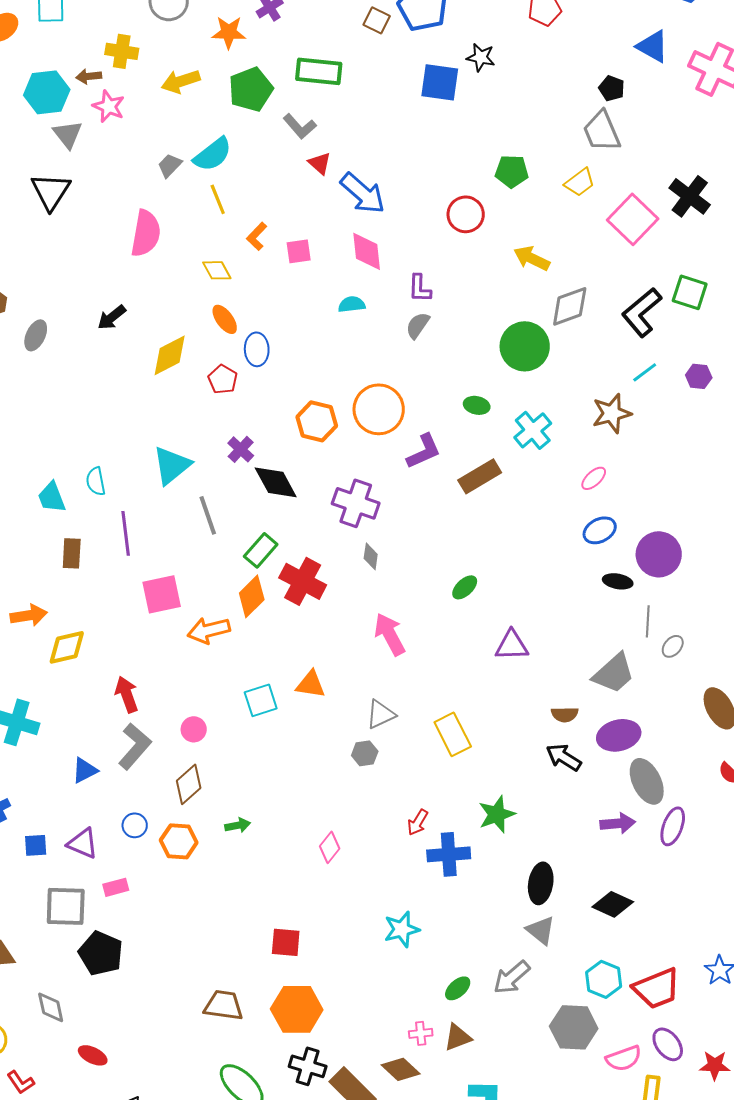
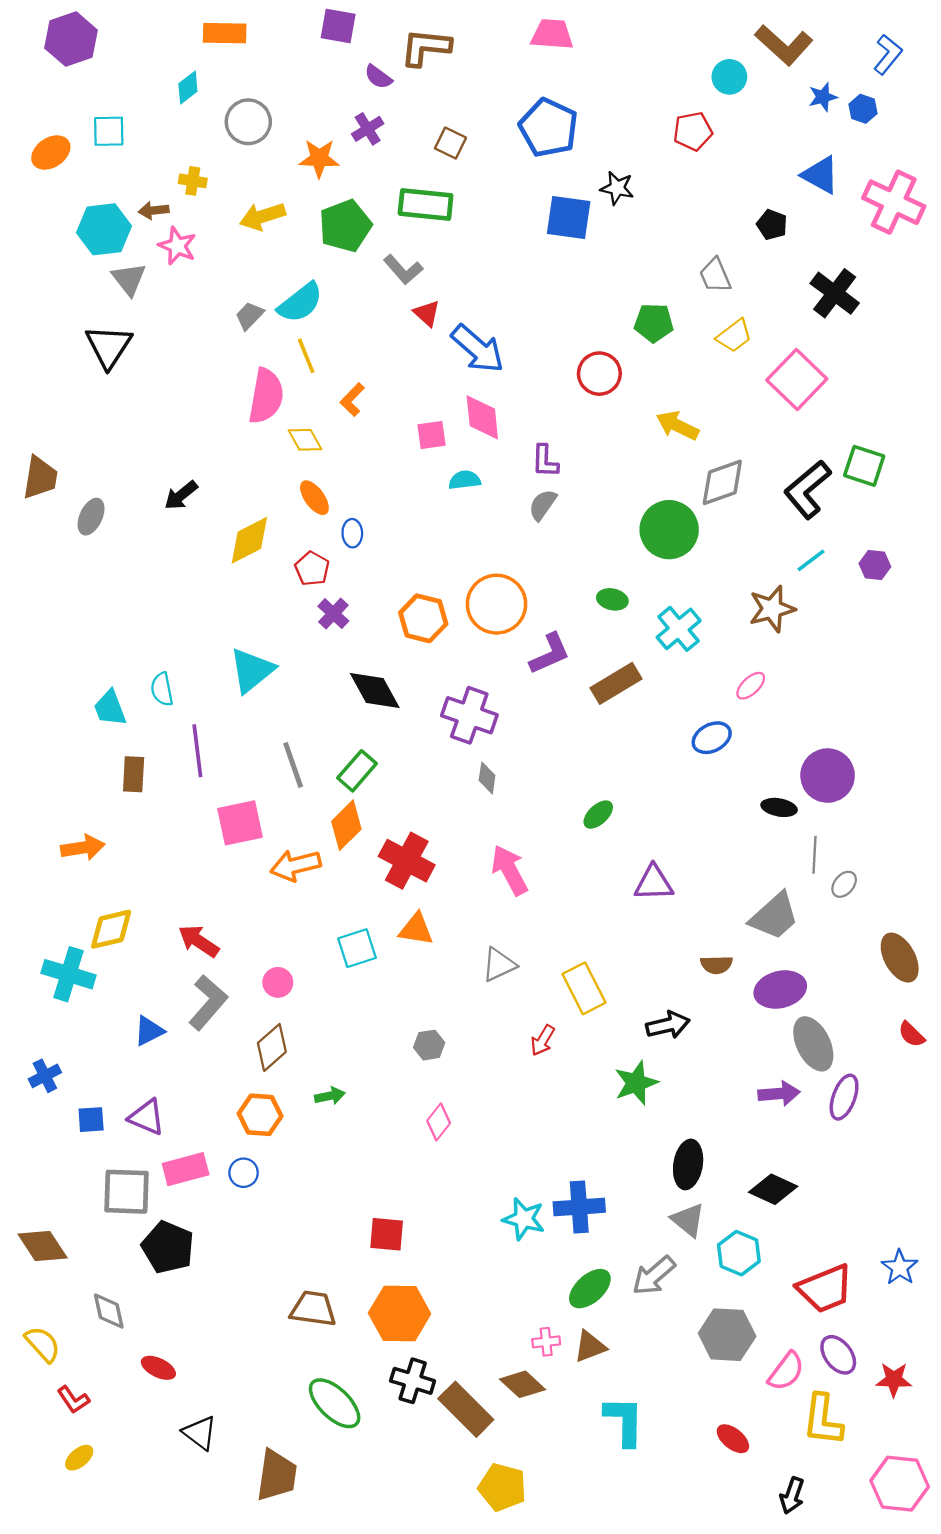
brown square: (377, 20) -> (450, 143), moved
yellow cross: (122, 51) -> (193, 181), size x0.7
gray trapezoid: (602, 131) -> (715, 275), moved, size x0.7
black cross: (690, 196) -> (835, 293), moved
pink semicircle: (146, 233) -> (266, 396), moved
pink square: (299, 251) -> (431, 435), moved
blue ellipse: (257, 349) -> (352, 533), size x0.7
purple cross: (241, 449) -> (333, 614), moved
gray line: (208, 515) -> (293, 765), moved
blue ellipse: (600, 530) -> (712, 738), moved
red cross: (303, 581) -> (407, 861), moved
yellow diamond: (67, 647) -> (111, 929), moved
red arrow: (127, 694) -> (199, 941), turned -36
gray hexagon: (365, 753) -> (429, 1045), moved
black arrow: (564, 757) -> (668, 1025), moved, turned 135
red arrow: (418, 822) -> (543, 1040), moved
blue circle: (135, 825) -> (244, 1173), moved
blue cross: (449, 854) -> (579, 1207), moved
pink rectangle: (116, 887) -> (186, 1169), size x1.5
cyan star: (402, 929) -> (524, 1219), turned 30
cyan hexagon: (604, 979) -> (739, 1253), moved
green ellipse: (458, 988) -> (590, 1289), size x1.4
pink semicircle: (624, 1058) -> (786, 1371), turned -33

